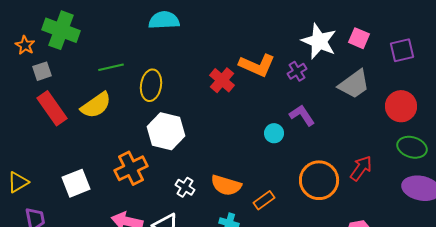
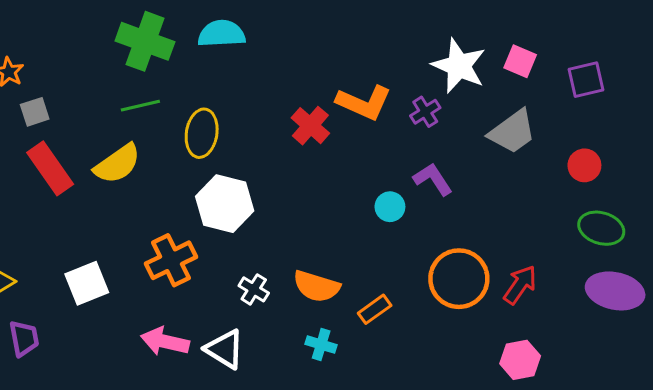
green cross: (61, 30) -> (145, 41), moved
red circle: (401, 106) -> (584, 165), size x0.7
red arrow: (361, 168) -> (520, 285), moved

